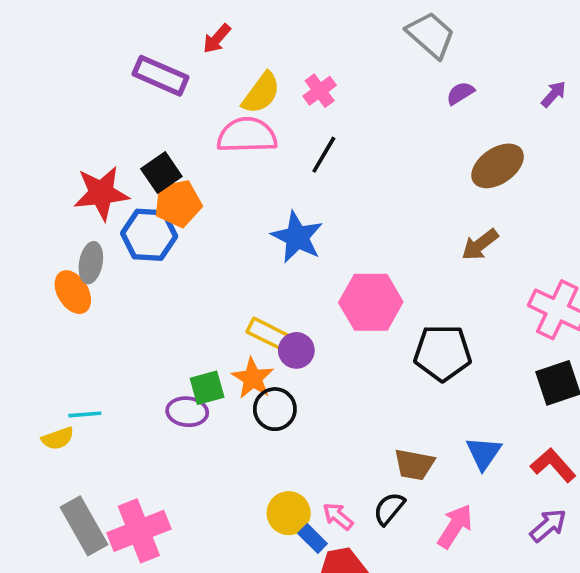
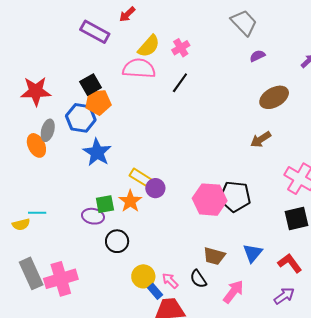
red star: (101, 193) -> (36, 91), moved
blue star: (297, 237) -> (97, 152), moved
pink hexagon: (371, 302) -> (210, 200), moved
black circle: (275, 409) -> (117, 241), moved
black semicircle: (389, 509) -> (198, 279), turned -78

